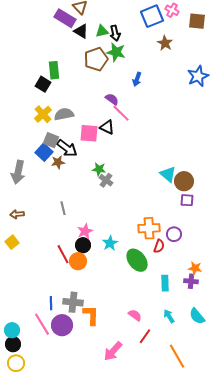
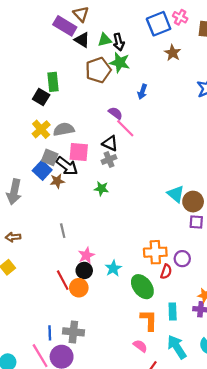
pink square: (89, 133) -> (79, 152), moved
gray cross: (106, 180) -> (109, 159), moved, turned 32
orange L-shape: (91, 315) -> (149, 320), moved
cyan arrow: (169, 316) -> (177, 347), size x1.6

